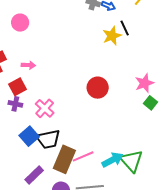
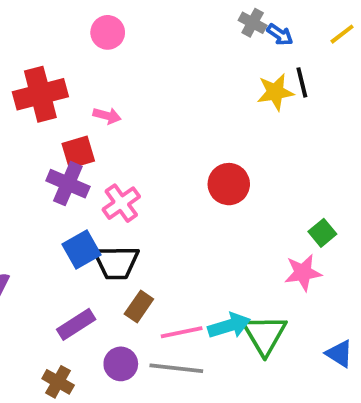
pink star: (144, 83) -> (303, 273), moved
purple cross: (15, 104) -> (68, 184), size x1.5
pink line: (83, 156) -> (182, 332), moved
brown rectangle: (64, 159) -> (139, 307), size x0.6

